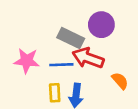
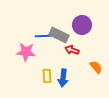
red arrow: (88, 58) -> (72, 50), size x0.6
blue line: (61, 65) -> (44, 36), moved

